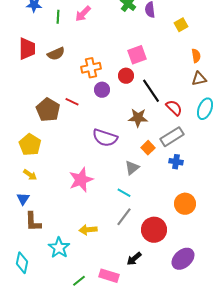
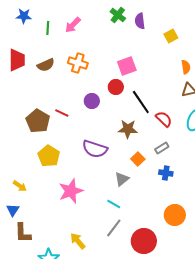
orange cross: (91, 68) -> (78, 63), moved, turned 30
gray rectangle: (172, 137) -> (162, 148), size x0.6
yellow pentagon: (30, 145) -> (49, 156), moved
yellow arrow: (88, 230) -> (78, 241), turned 54

